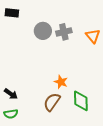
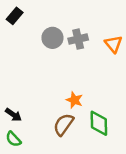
black rectangle: (12, 13) -> (15, 16), turned -56
green semicircle: (11, 114) -> (13, 139), turned 56

